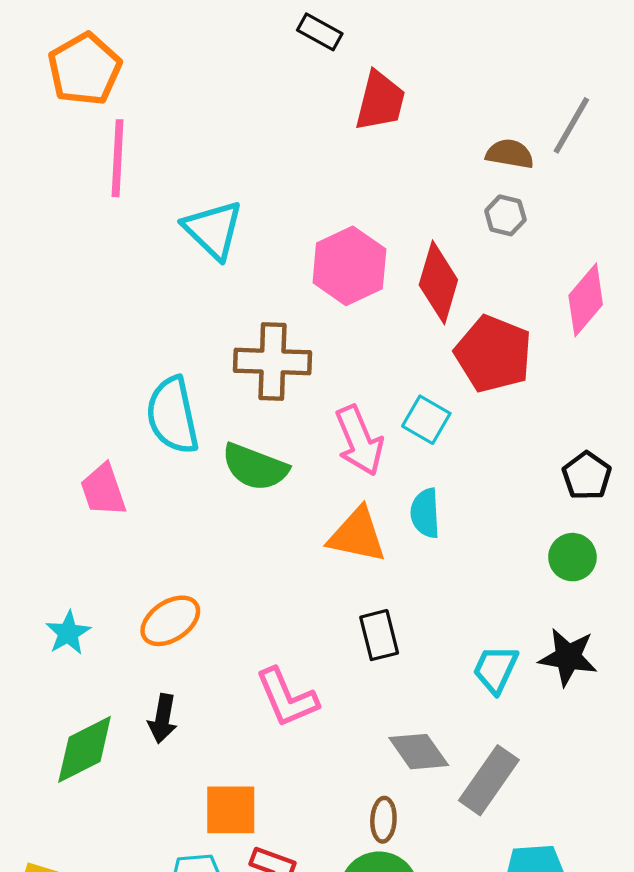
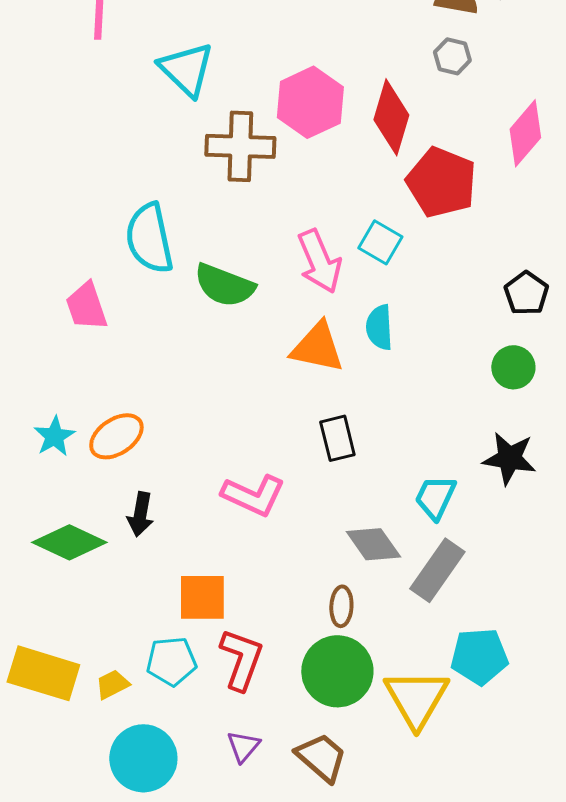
brown cross: (272, 362) -> (240, 146), moved
orange ellipse: (170, 621) -> (116, 436), moved
cyan trapezoid: (496, 669) -> (435, 497), moved
pink L-shape: (287, 698) -> (253, 495), turned -42
green diamond: (85, 749) -> (69, 542), turned 52

